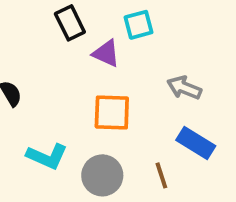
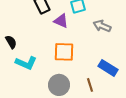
gray arrow: (184, 88) -> (102, 26), moved
cyan L-shape: (47, 156) -> (26, 63), moved

